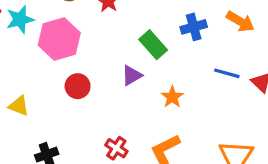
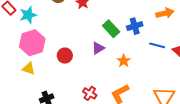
orange arrow: (240, 22) -> (165, 13), turned -42
blue cross: (194, 27) -> (135, 26), moved
pink hexagon: (59, 39) -> (32, 43), moved

